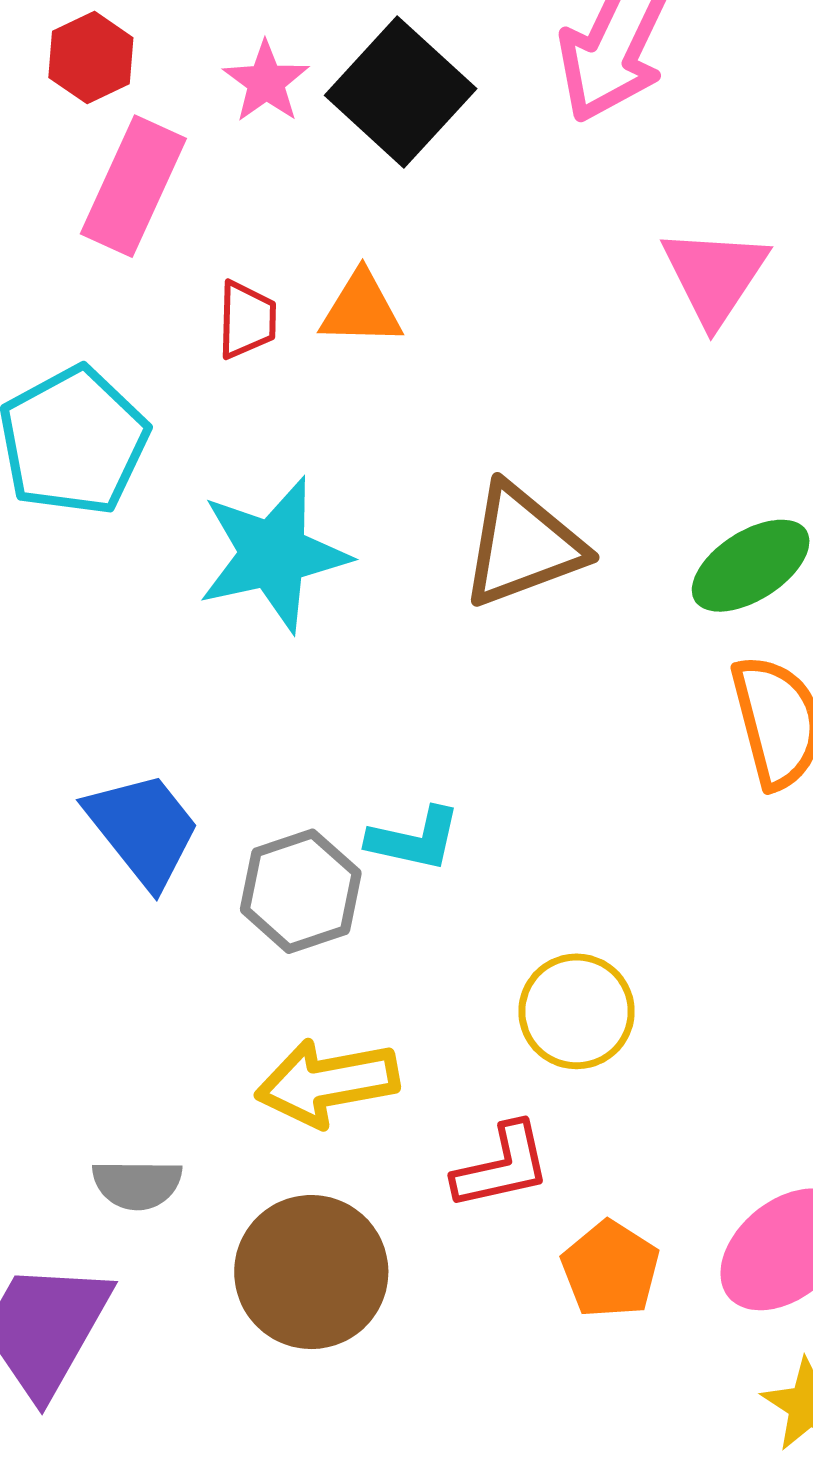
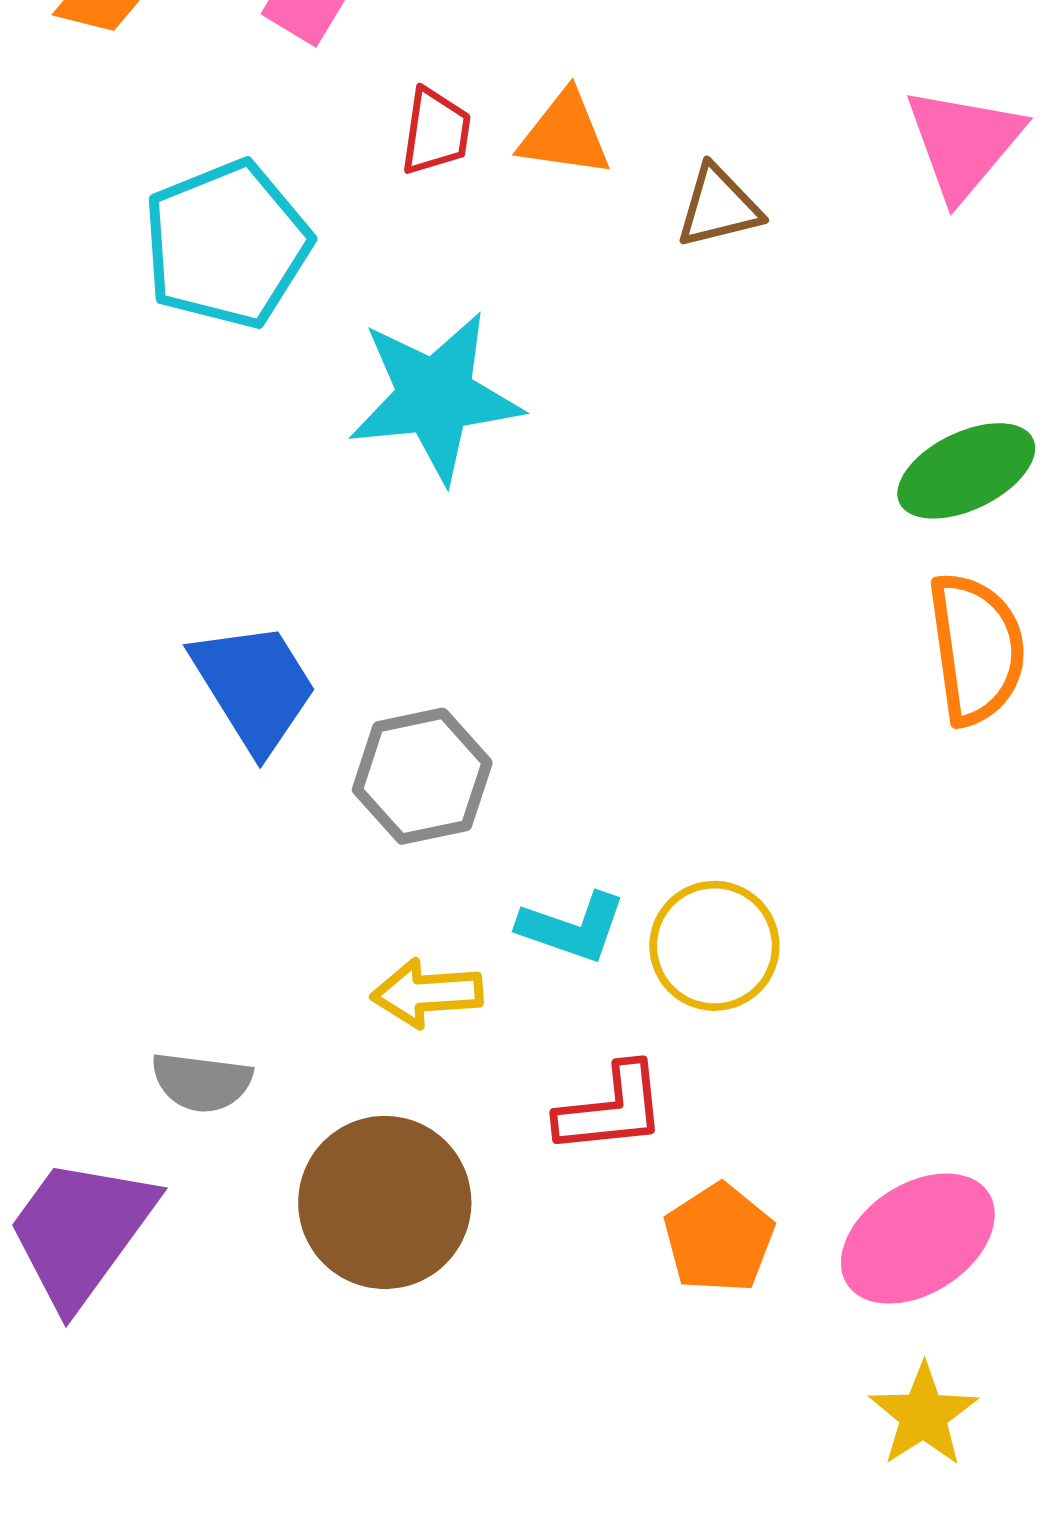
brown triangle: (523, 545) -> (719, 207), moved, size x0.6
cyan L-shape: (414, 839) -> (572, 927), moved
yellow arrow: (327, 1083) -> (427, 993), size x0.7

